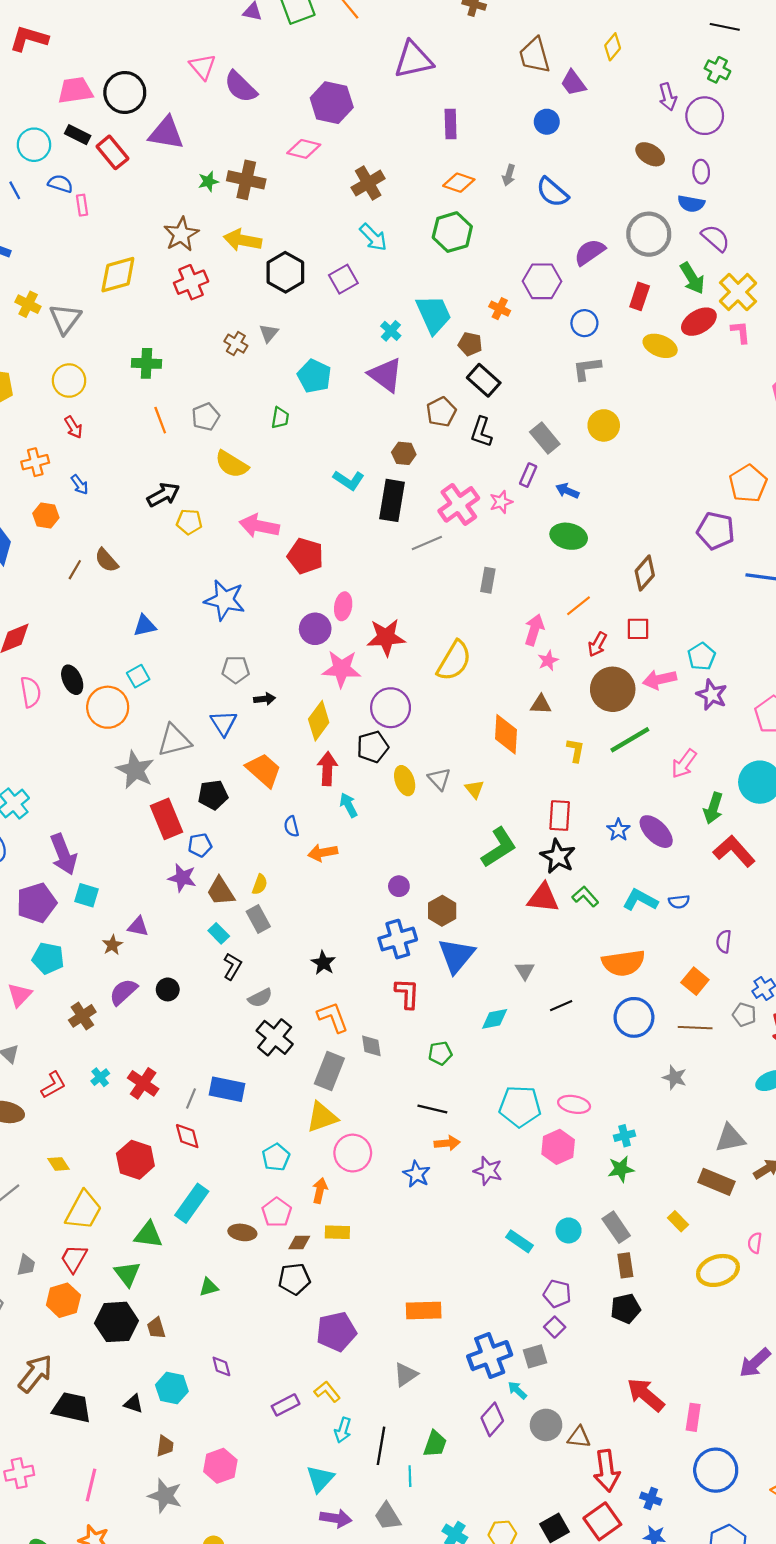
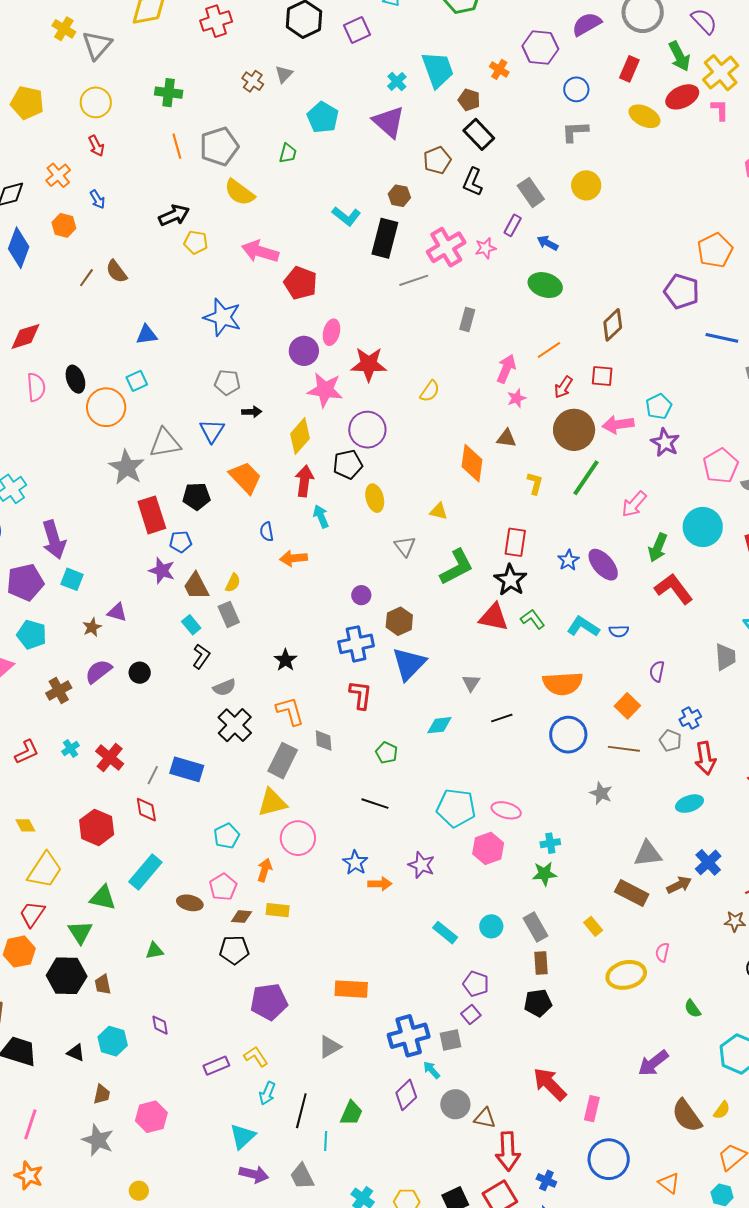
gray pentagon: (206, 417) -> (219, 146), size x1.5
orange cross: (35, 462) -> (58, 175), turned -30
yellow semicircle: (454, 661) -> (430, 391), size x0.6
green line: (630, 740) -> (586, 478), turned -30
gray triangle: (439, 779) -> (405, 546), moved
yellow triangle: (474, 789) -> (439, 511), turned -42
green pentagon: (440, 1053) -> (386, 753), turned 30
orange arrow: (447, 1143) -> (380, 884), moved

